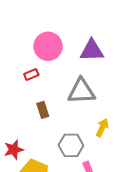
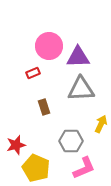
purple triangle: (92, 50) -> (78, 57), moved

